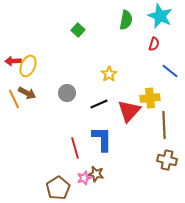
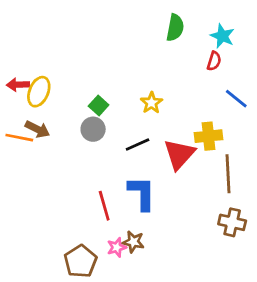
cyan star: (160, 16) -> (222, 36), moved, size x0.7
green square: (78, 30) -> (99, 106), moved
orange line: (14, 99) -> (19, 138), turned -54

